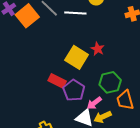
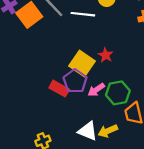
purple pentagon: (74, 90) -> (75, 81), moved
pink arrow: (94, 103) -> (96, 90), moved

